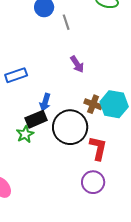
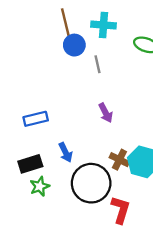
blue arrow: (45, 102) -> (66, 152), turned -48
black rectangle: (36, 119) -> (30, 164), moved

